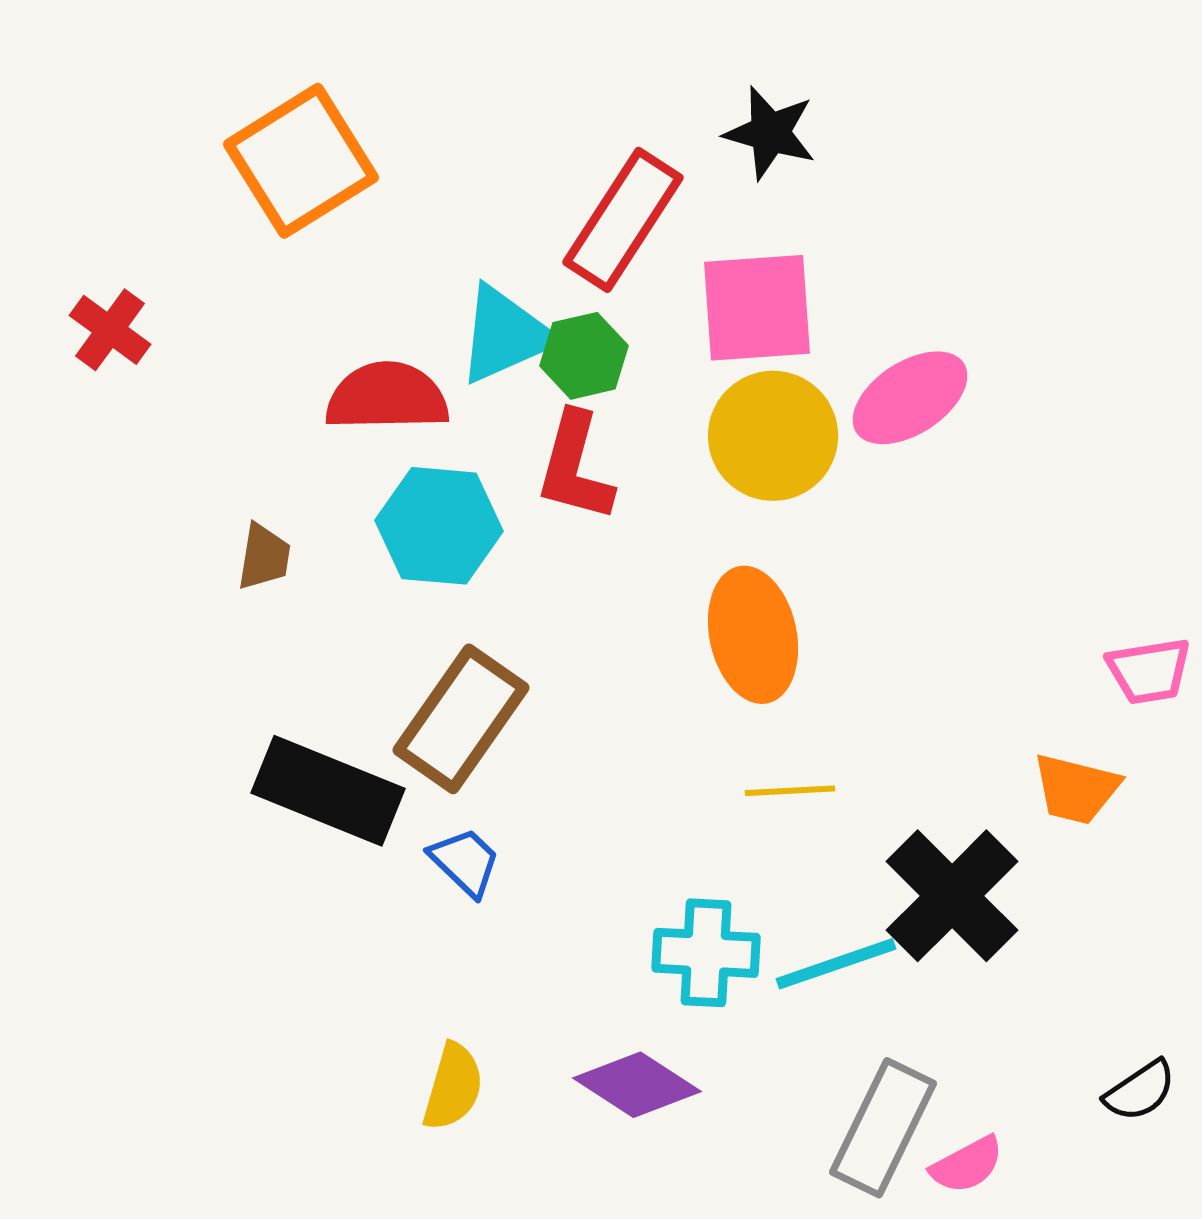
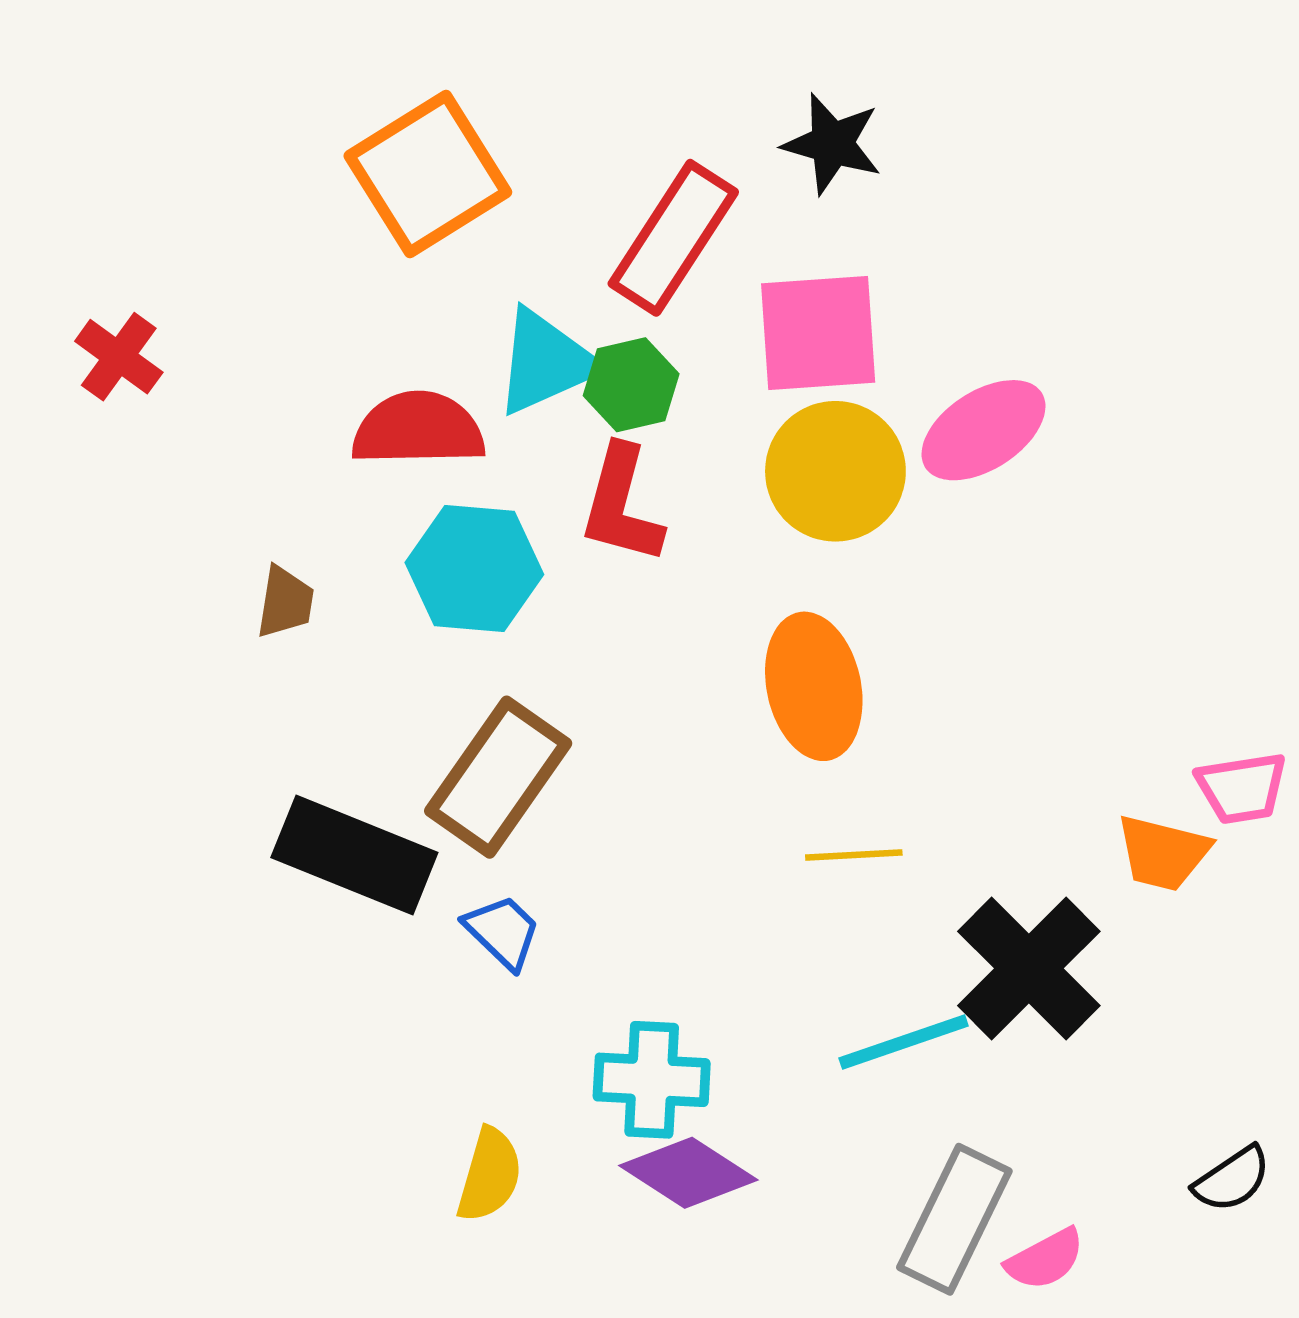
orange square: (301, 161) -> (428, 174), moved
pink trapezoid: (1149, 671) -> (1242, 788), moved
cyan cross: (706, 953) -> (652, 1080), moved

